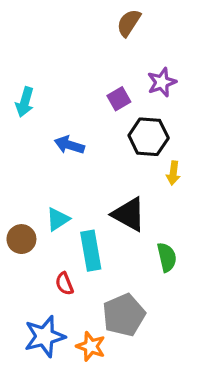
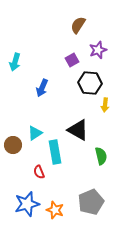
brown semicircle: (129, 23) -> (78, 25), moved
blue arrow: (69, 145) -> (42, 88), turned -84
gray pentagon: (124, 315) -> (91, 202), moved

